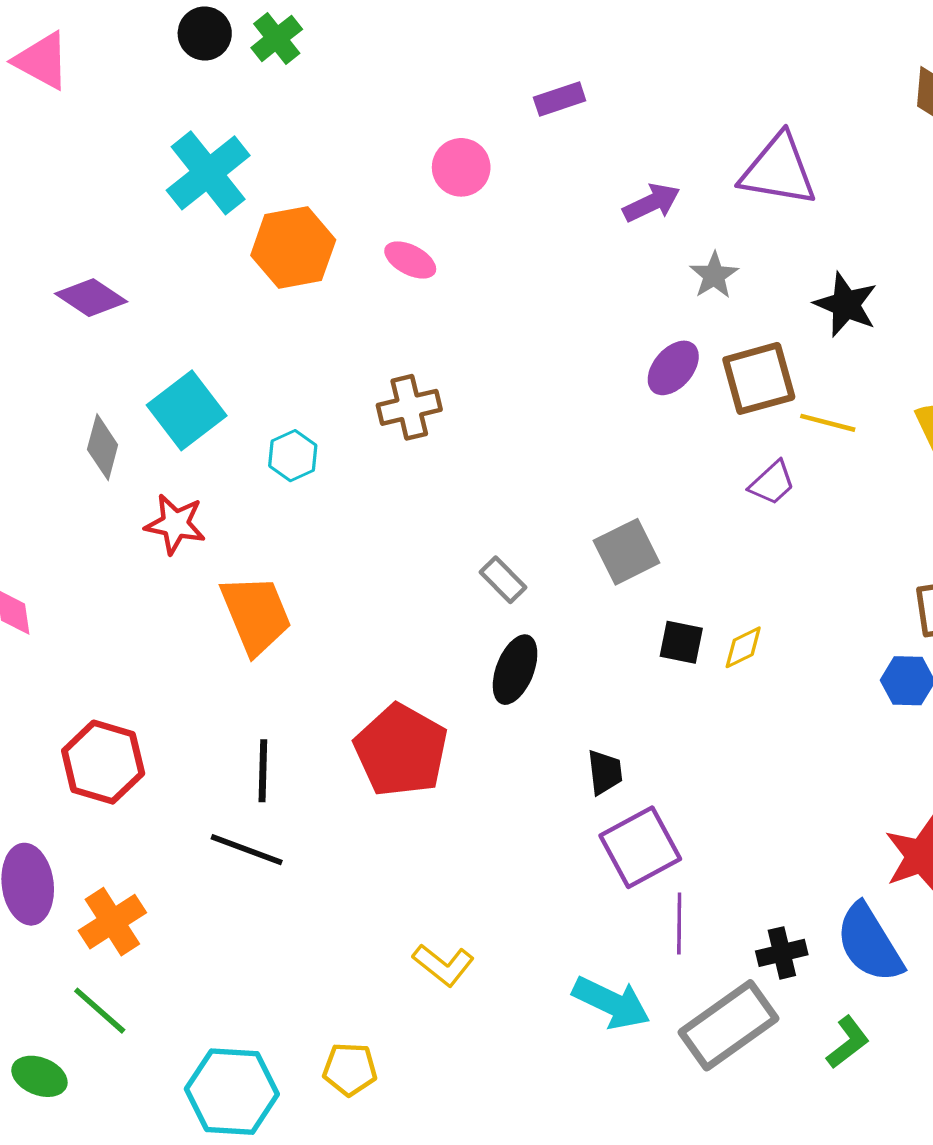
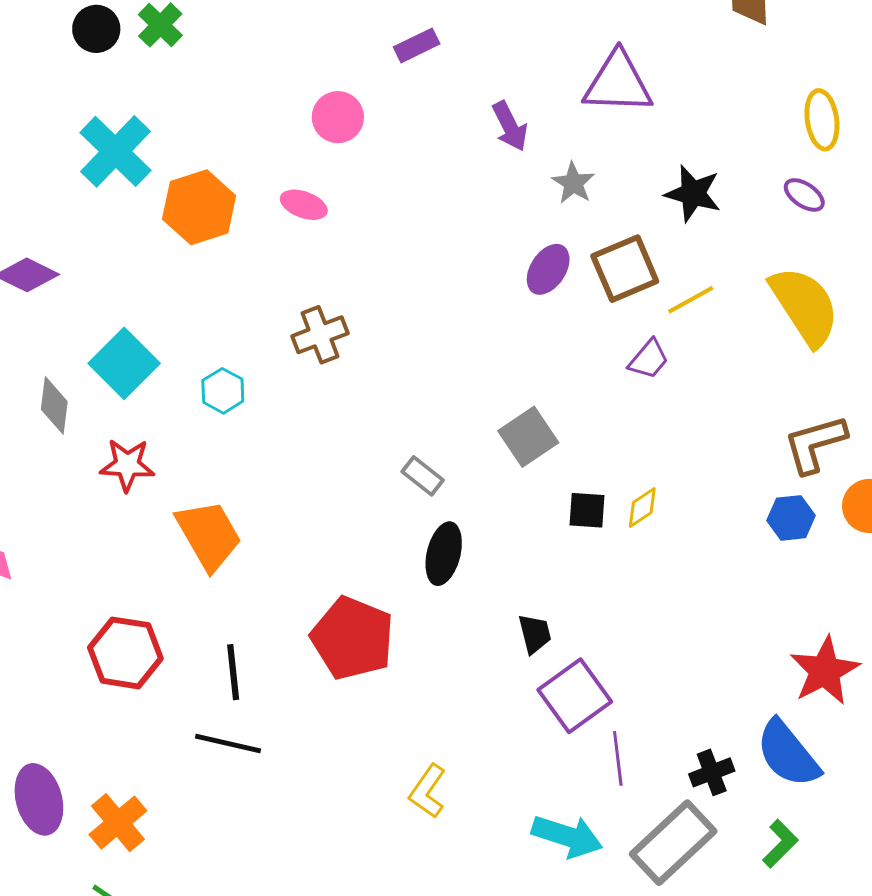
purple arrow: (652, 203) -> (510, 126), turned 96
yellow line: (828, 423) -> (691, 300), turned -36
red hexagon: (103, 762) -> (125, 653), moved
yellow L-shape: (443, 965) -> (428, 791), moved, turned 94

